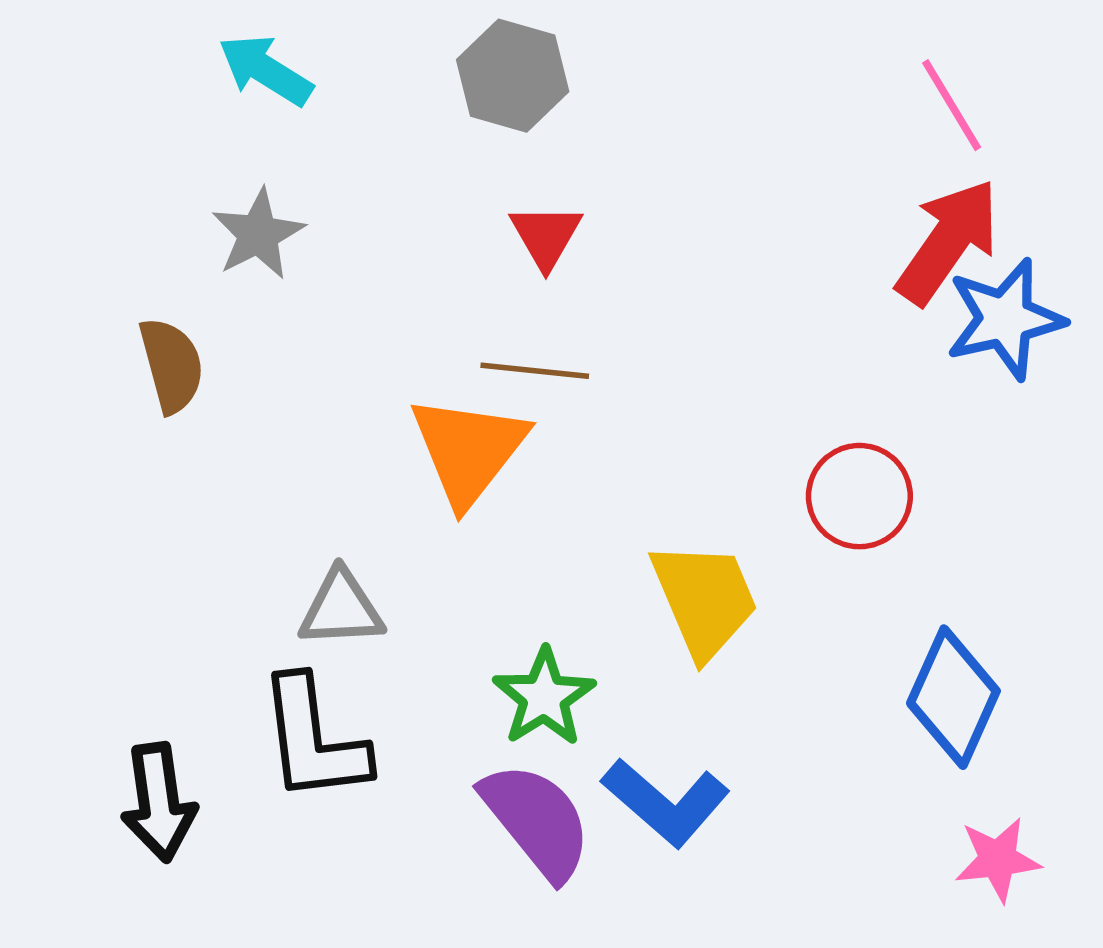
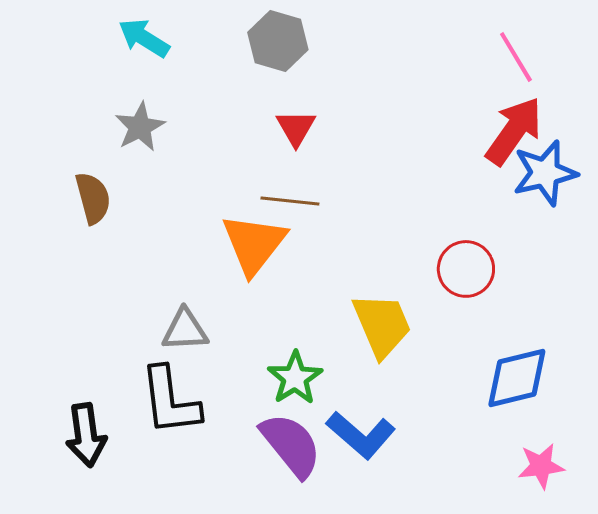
blue diamond: (953, 697) -> (517, 378), turned 52

